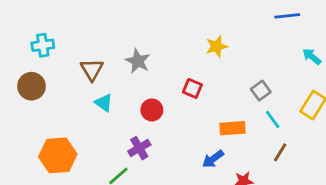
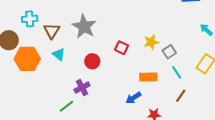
cyan cross: (43, 45) -> (30, 19), moved
yellow star: (217, 46) -> (151, 42), moved
gray star: (138, 61) -> (84, 26), size x1.4
orange hexagon: (58, 155) -> (27, 59), moved

